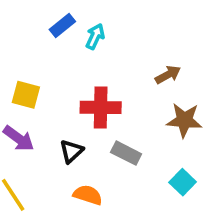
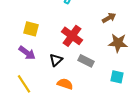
red cross: (101, 107) -> (72, 36), turned 35
cyan square: (183, 182) -> (117, 77), turned -32

